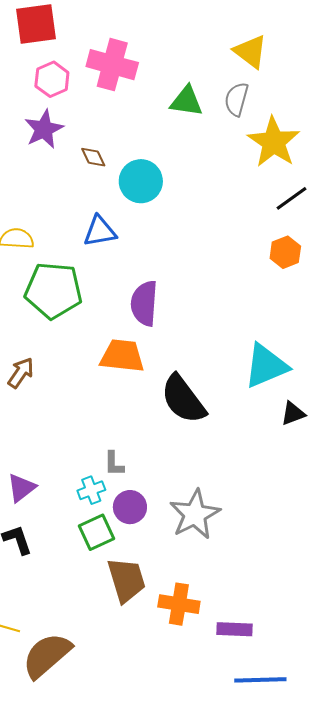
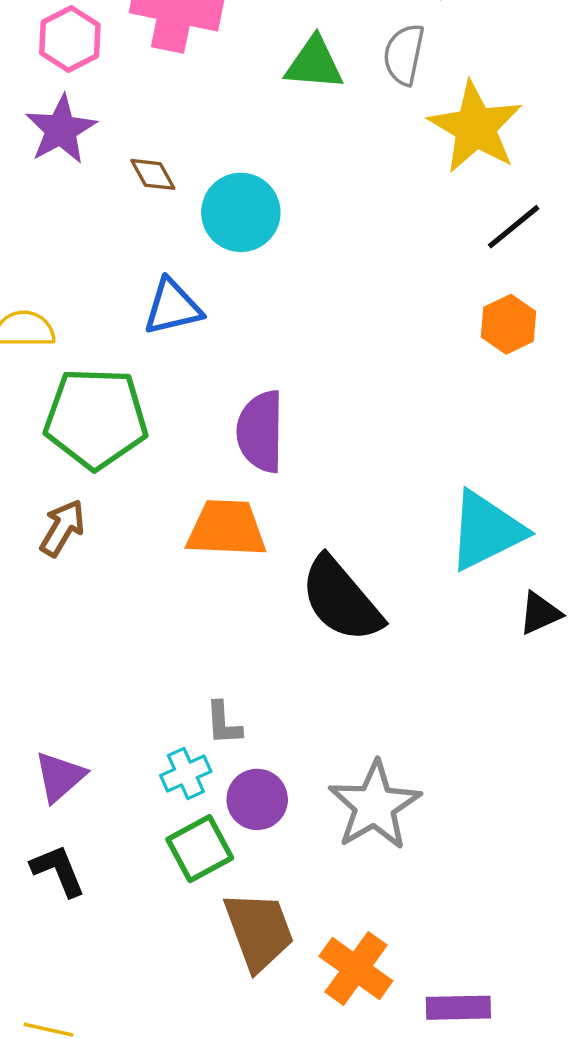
brown arrow: (21, 373) -> (62, 528), moved
orange cross: (179, 604) -> (356, 969), turned 30

